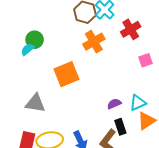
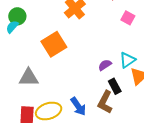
pink square: (145, 60) -> (128, 18), turned -32

